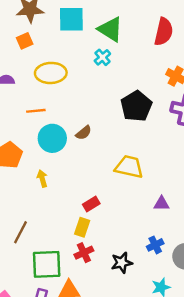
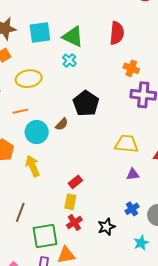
black pentagon: (136, 106) -> (86, 103), moved
yellow trapezoid: (129, 167) -> (126, 144), moved
yellow arrow: (42, 178) -> (33, 166), size x1.5

